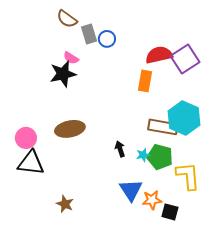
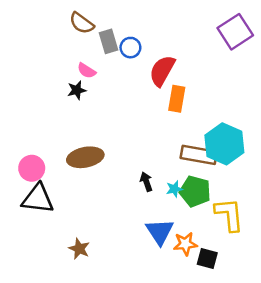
red semicircle: (159, 55) -> (162, 71), moved, turned -48
purple square: (185, 59) -> (235, 32), moved
black star: (63, 74) -> (77, 90), size x0.6

